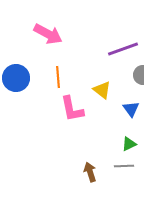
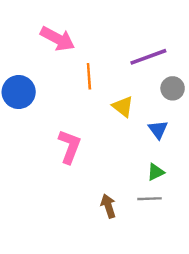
orange line: (58, 77) -> (89, 76), moved
pink L-shape: (72, 109) -> (70, 147), moved, turned -148

